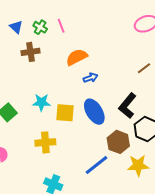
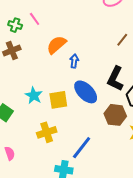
blue arrow: (91, 78) -> (74, 61), turned -48
cyan star: (41, 102) -> (34, 95), turned -30
blue line: (96, 165) -> (82, 148), moved

